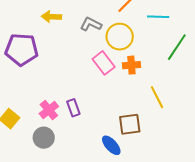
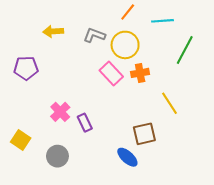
purple pentagon: (22, 50) -> (26, 68), size x0.7
pink cross: (49, 110) -> (60, 112), moved

